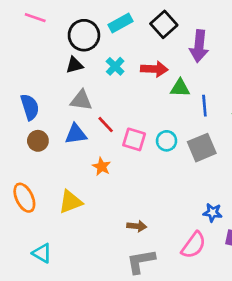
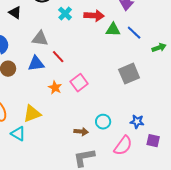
black triangle: (74, 65) -> (15, 13), moved, turned 48
blue line: (204, 106) -> (134, 33), moved, turned -42
pink square: (134, 139) -> (79, 83), moved, turned 36
cyan circle: (167, 141) -> (103, 122), moved
cyan triangle: (42, 253) -> (18, 134), moved

